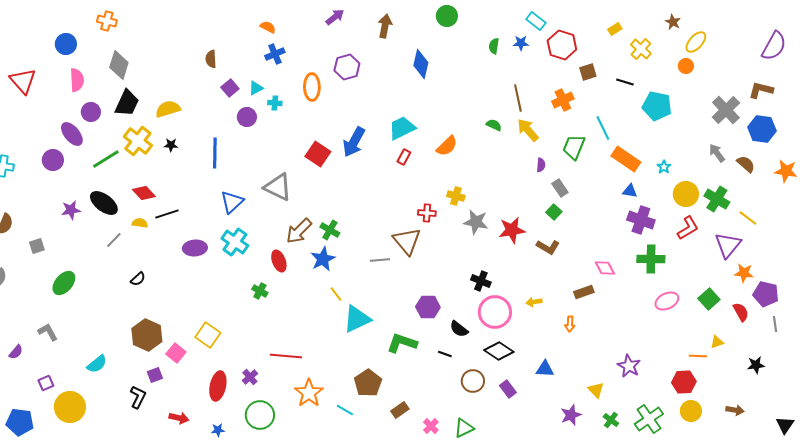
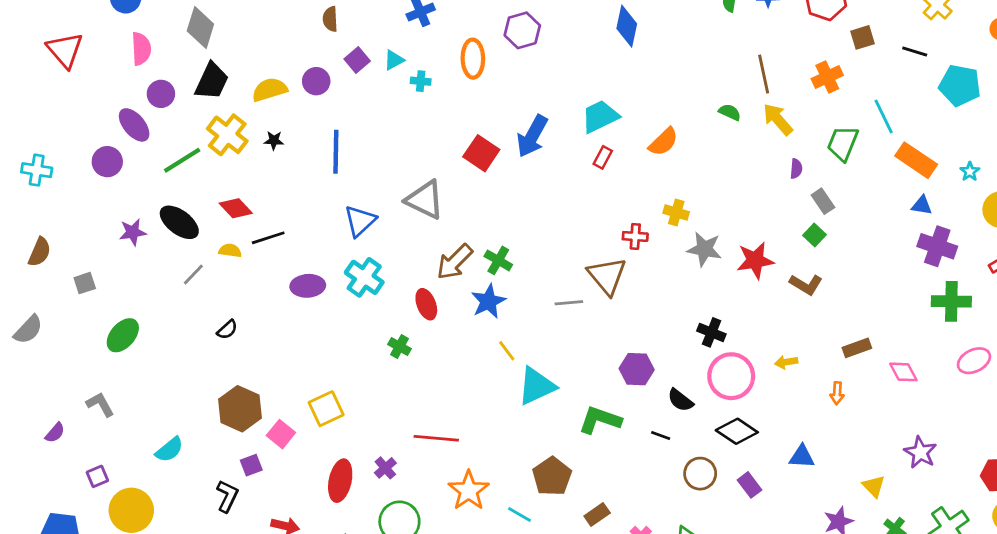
purple circle: (247, 117) -> (316, 81), moved
pink diamond: (605, 268) -> (903, 372), moved
yellow square: (208, 335) -> (326, 409), turned 30

